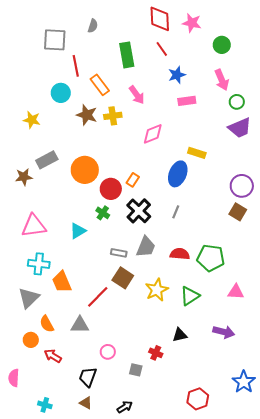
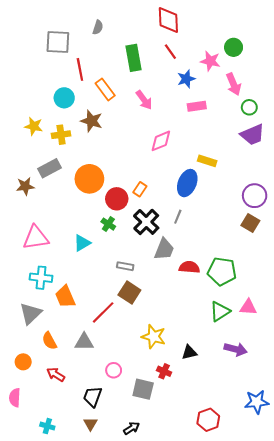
pink star: (192, 23) -> (210, 61), moved
yellow cross: (113, 116) -> (61, 135), moved
gray line: (176, 212) -> (178, 217), moved
gray trapezoid: (146, 247) -> (164, 249), moved
yellow star: (157, 290) -> (154, 337), moved, turned -30
green triangle: (190, 296) -> (220, 311), moved
orange circle: (31, 340) -> (23, 362), moved
gray square: (136, 370) -> (143, 389), size x1.5
blue star: (244, 382) -> (257, 402), turned 30
brown triangle: (86, 403) -> (90, 424), turned 32

